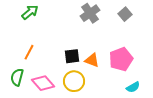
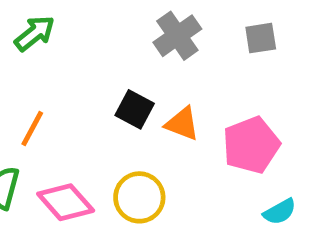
gray square: (125, 14) -> (261, 38), turned 32
black square: (72, 56) -> (135, 109), moved, turned 35
orange triangle: (92, 60) -> (182, 124), moved

